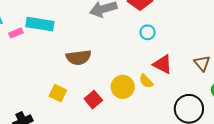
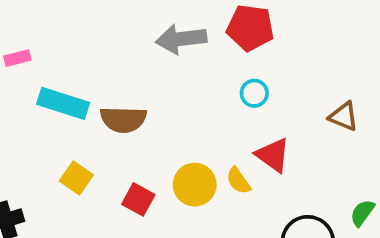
cyan rectangle: (40, 24) -> (63, 103), moved
brown triangle: (202, 63) -> (344, 116), moved, turned -36
red square: (93, 100) -> (138, 199), turned -30

